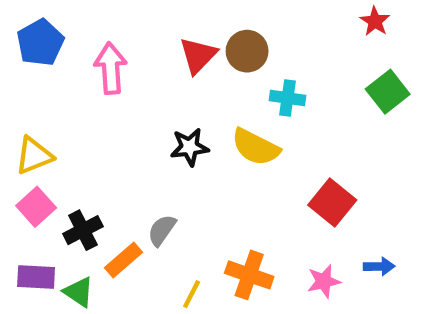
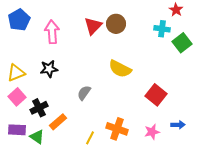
cyan cross: (288, 98) -> (162, 29), moved
black star: (189, 147) -> (49, 69), moved
gray semicircle: (162, 230) -> (84, 93), moved

